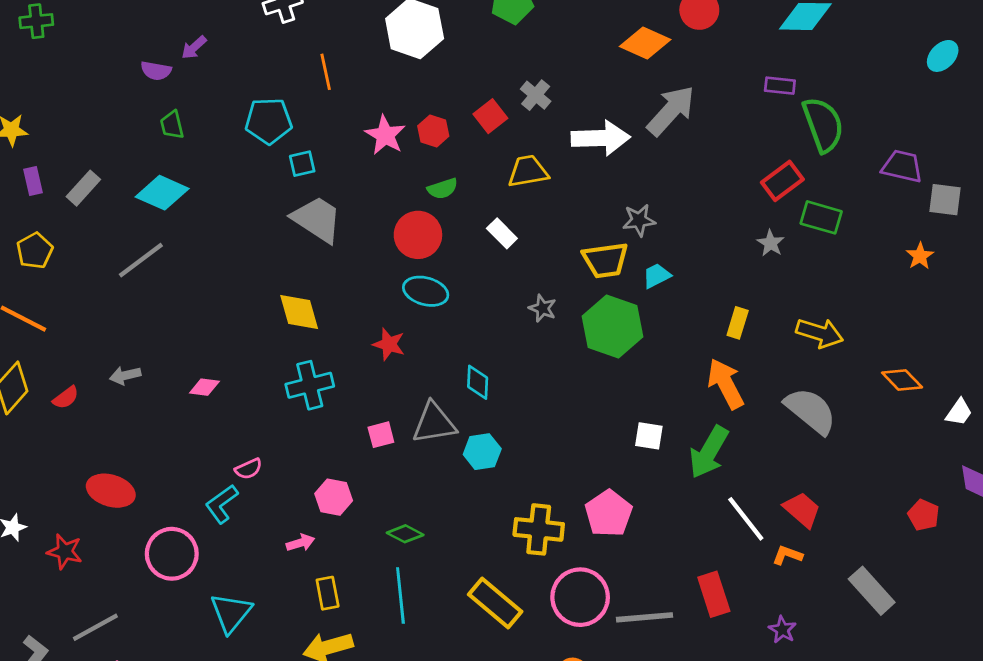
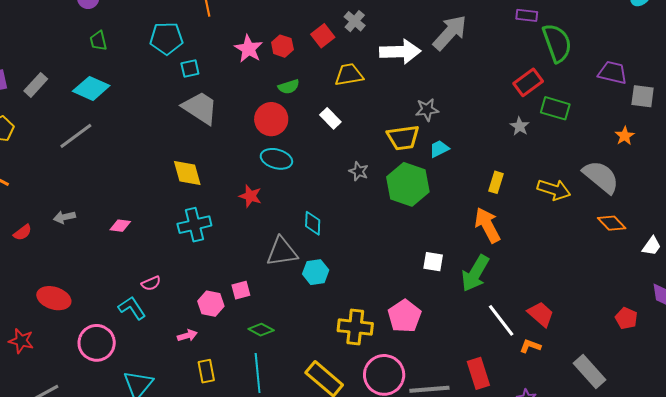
gray semicircle: (811, 411) -> (601, 177), moved
pink square: (381, 435) -> (241, 290), moved
cyan L-shape: (222, 504) -> (132, 308), turned 92

